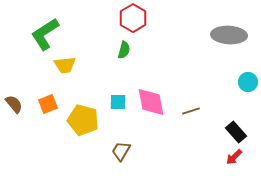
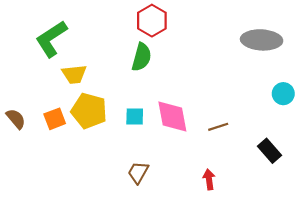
green semicircle: (124, 50) -> (142, 57), size x1.4
yellow pentagon: (83, 120) -> (89, 111), moved
red arrow: (234, 157) -> (209, 179), moved, turned 126

